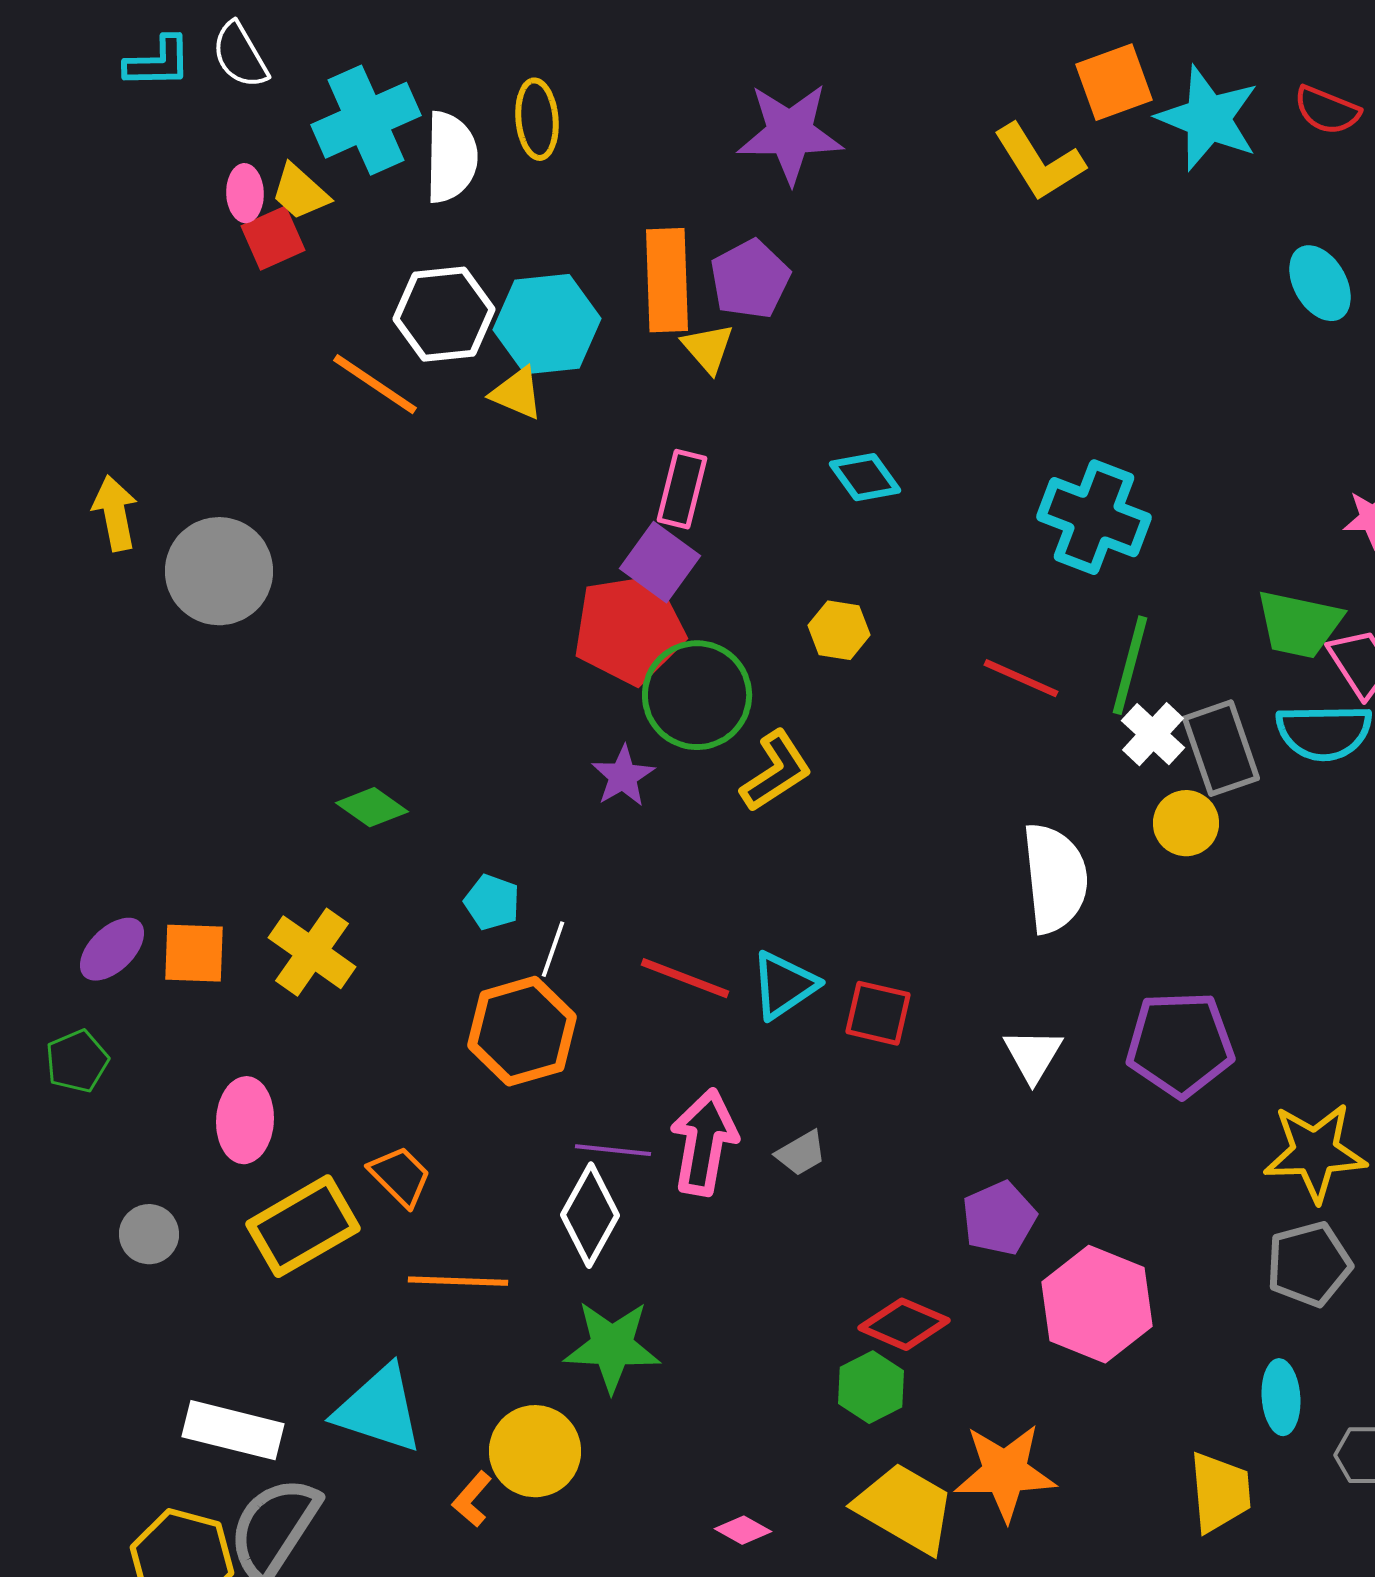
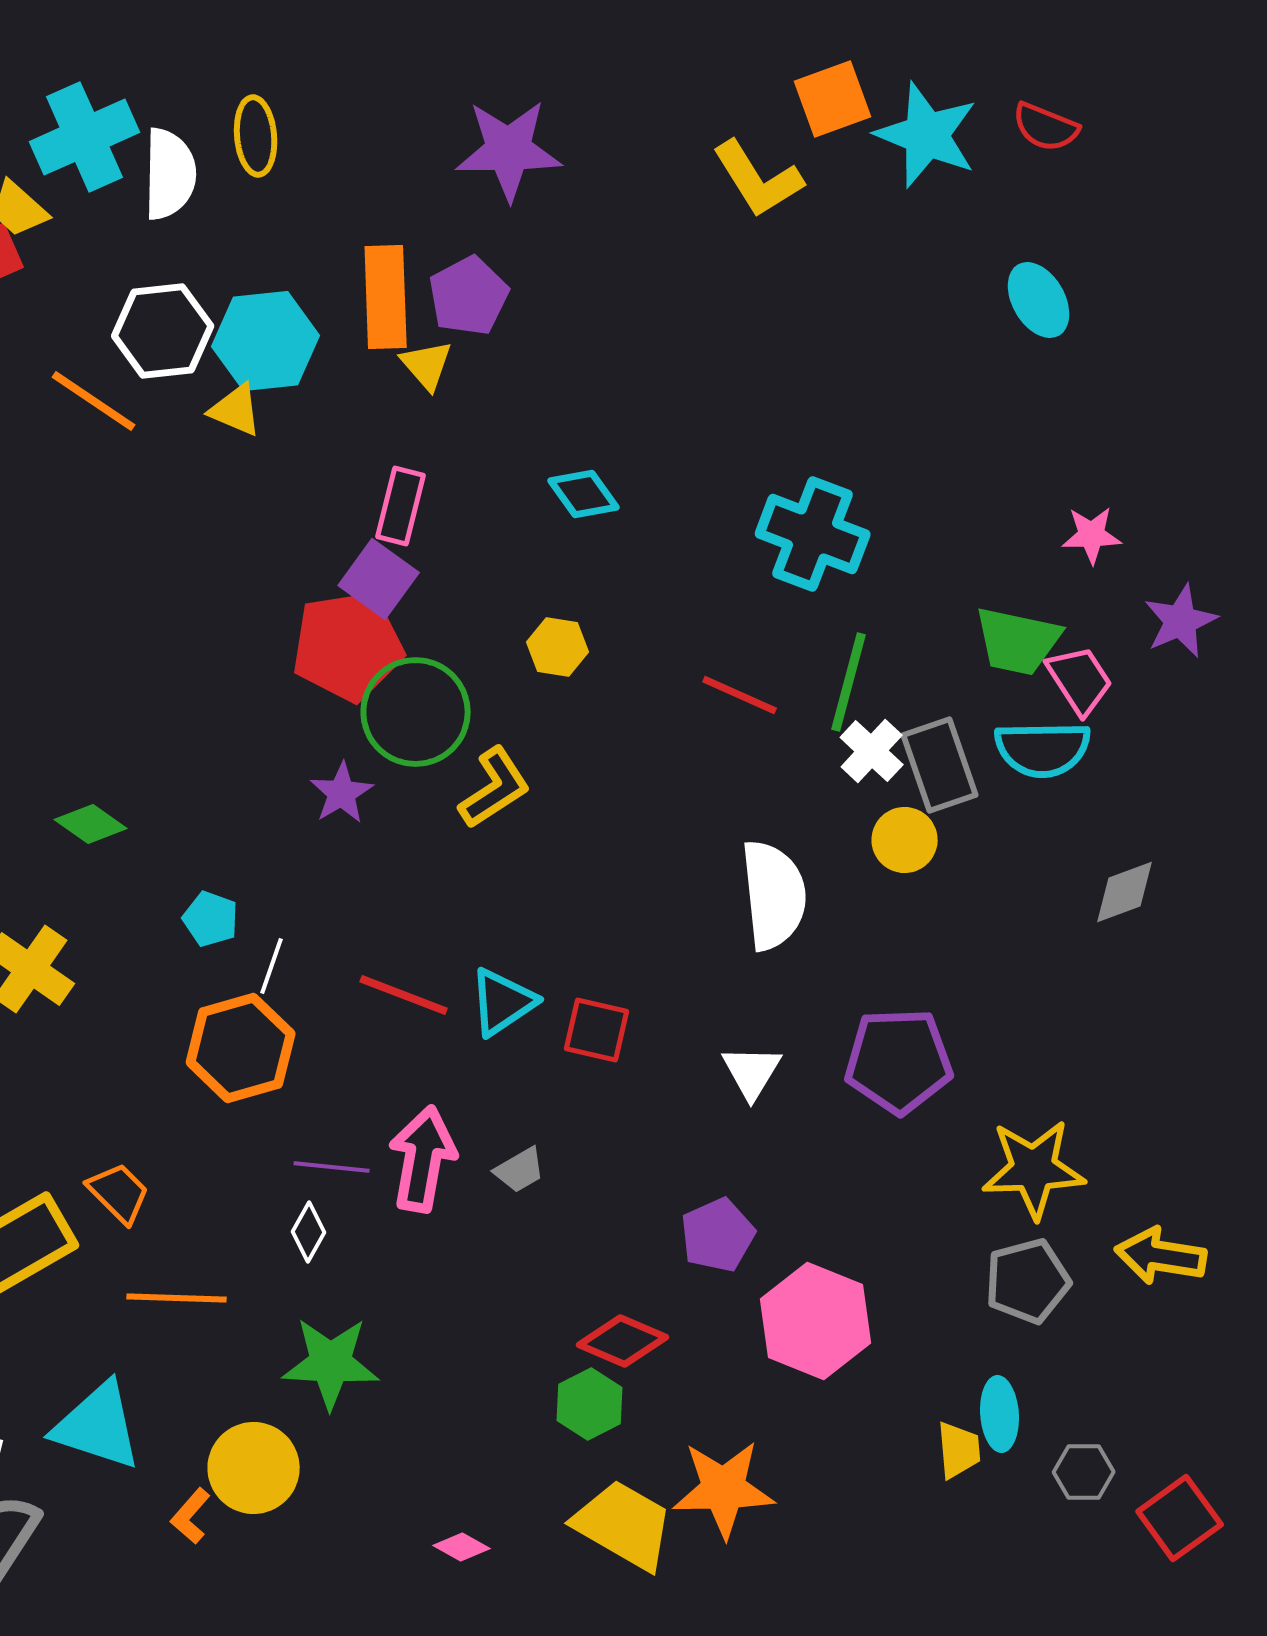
white diamond: (590, 1215) -> (309, 1232), size x0.6
yellow trapezoid: (1220, 1492) -> (959, 1450), moved, size x0.7

